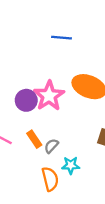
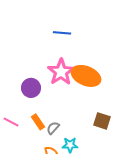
pink star: (49, 96) -> (61, 72), moved

